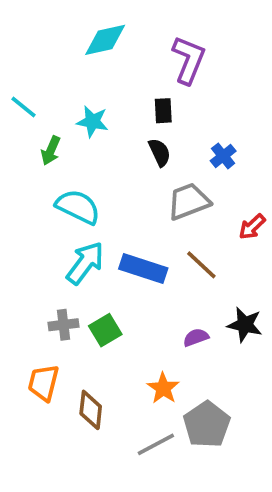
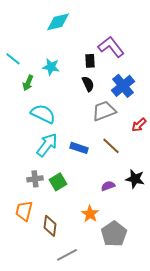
purple L-shape: (189, 60) -> (111, 47), moved, turned -60
blue cross: (223, 156) -> (123, 86), size x1.6
blue rectangle: (143, 268) -> (79, 148), size x0.7
gray line: (156, 444) -> (67, 255), moved

